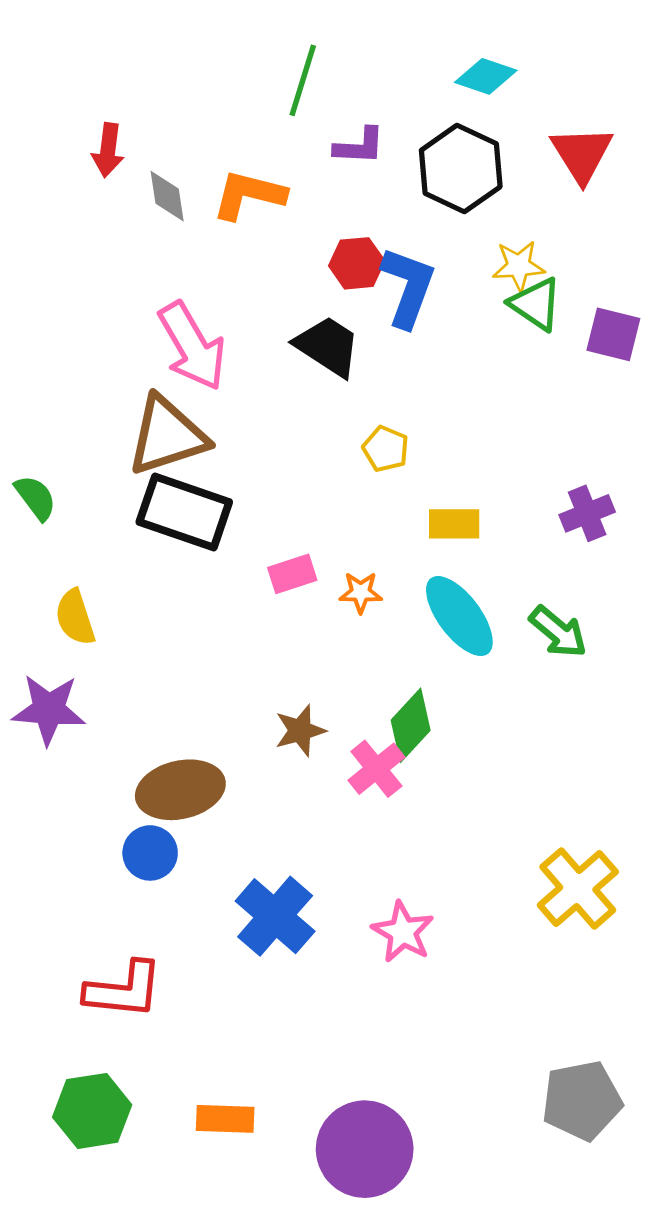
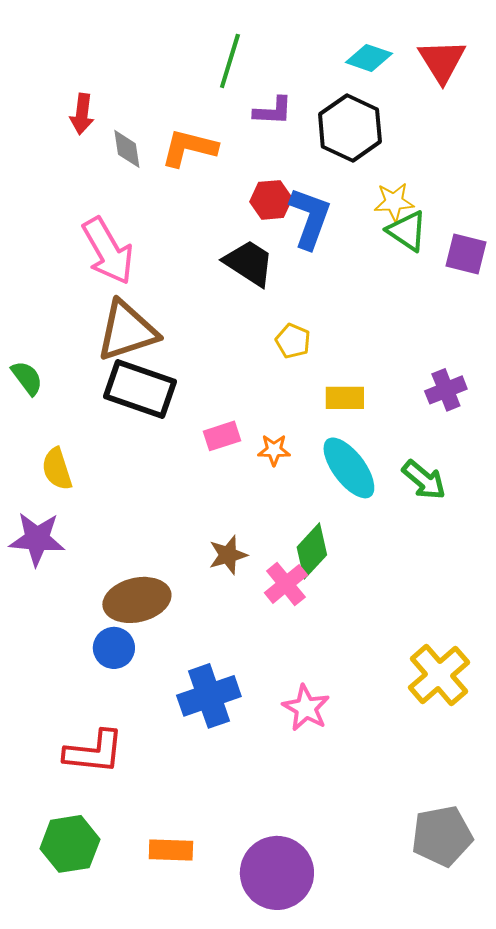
red triangle: (582, 154) -> (442, 61), moved
pink arrow: (192, 346) -> (108, 251), moved
blue cross: (275, 916) -> (209, 696), turned 30

